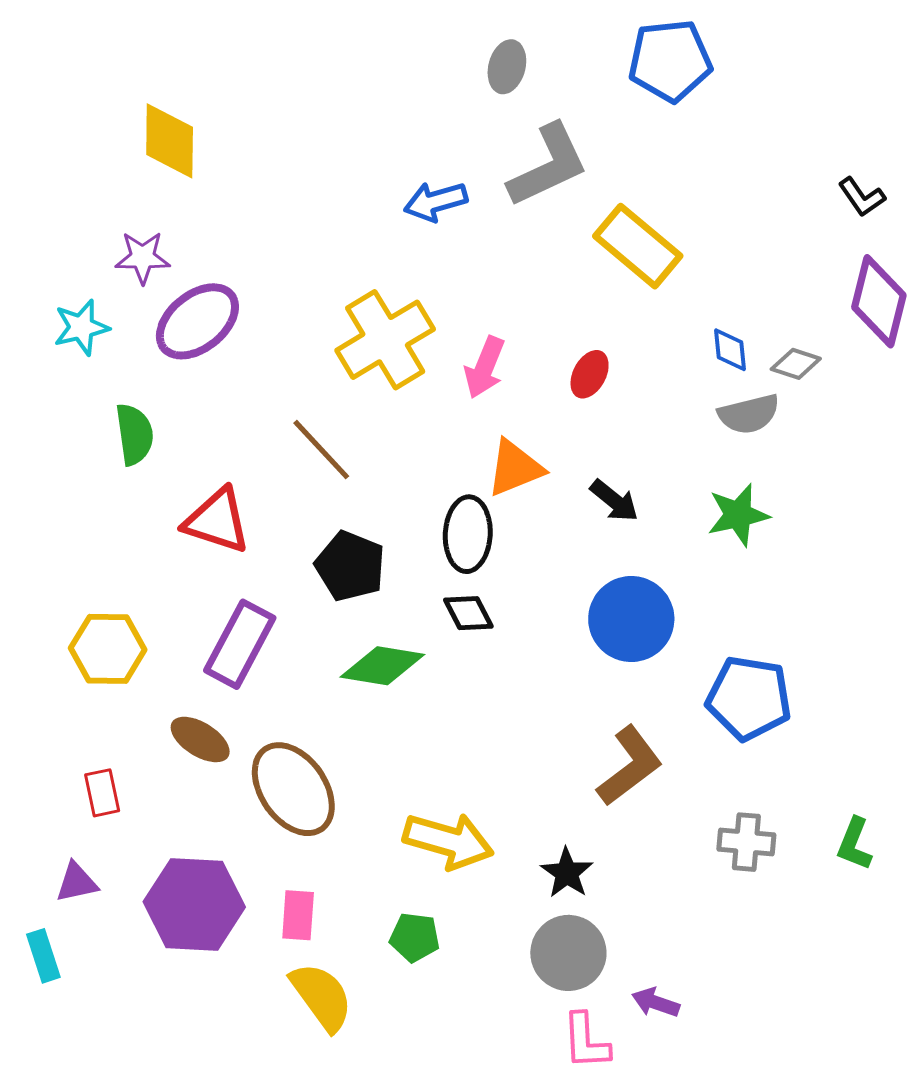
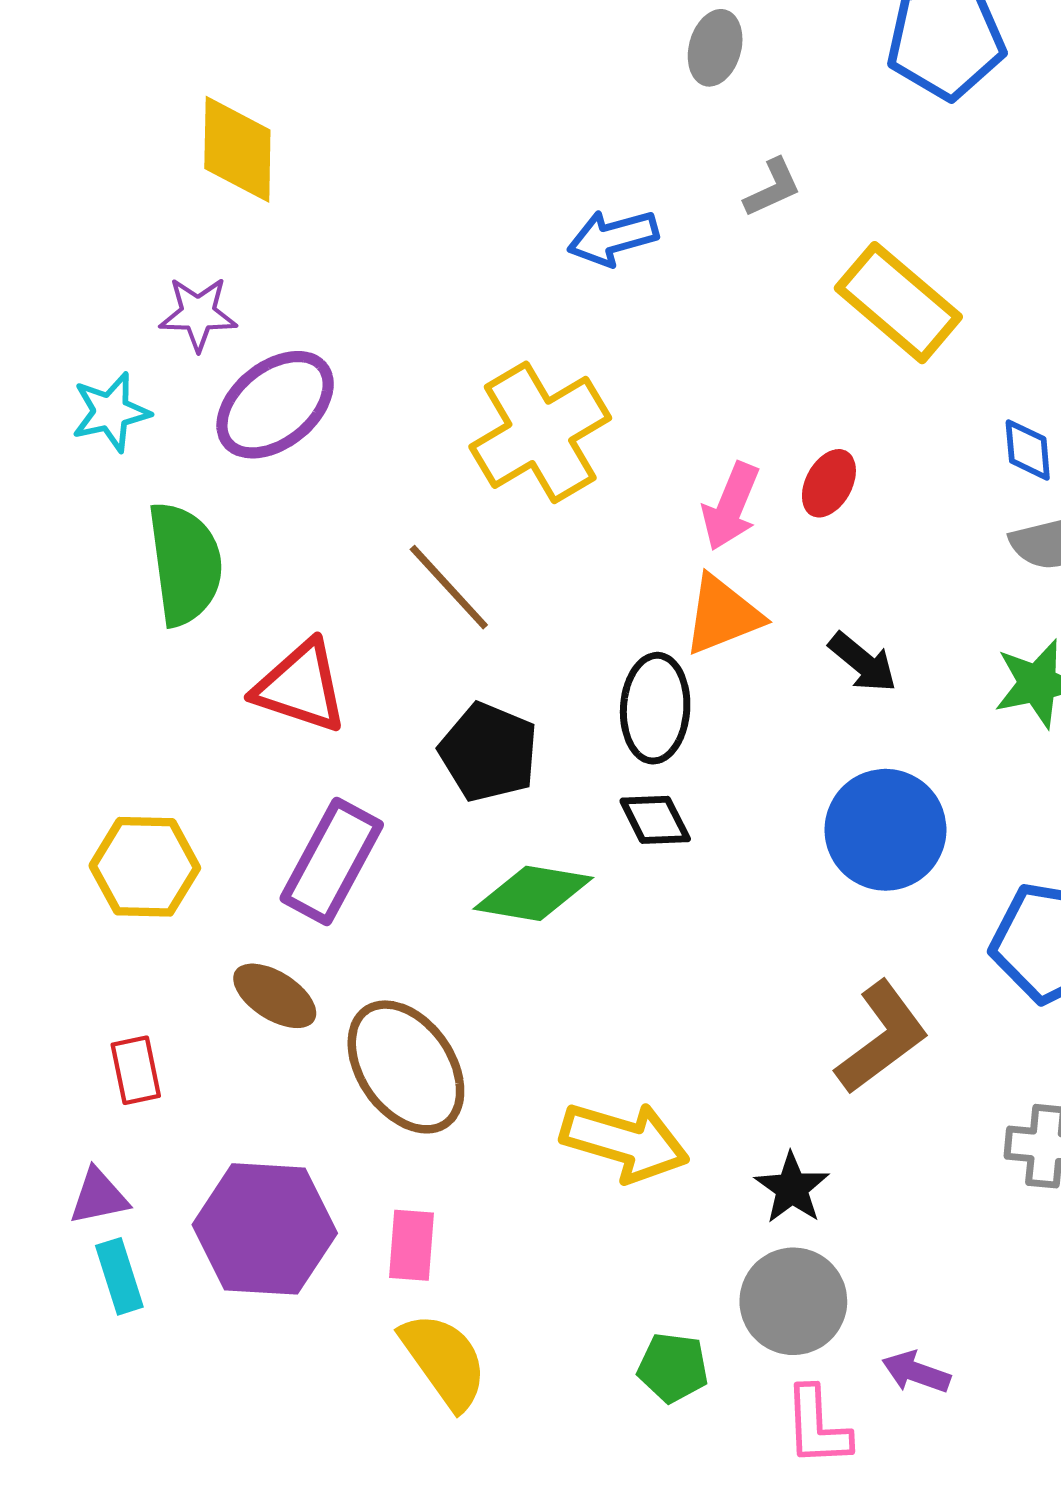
gray L-shape: (548, 165) -> (772, 188), size x0.5
pink arrow: (485, 367) -> (731, 506), moved
green semicircle: (134, 434) -> (185, 564), size x1.4
green pentagon: (415, 937) -> (673, 1368), moved
cyan rectangle: (43, 956) -> (119, 1276), moved

